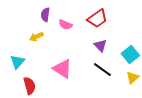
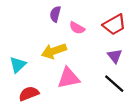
yellow arrow: (36, 37) -> (54, 51), moved, size x1.5
pink triangle: (62, 69) -> (69, 78), turned -50
red semicircle: (29, 86) -> (29, 94), turned -102

